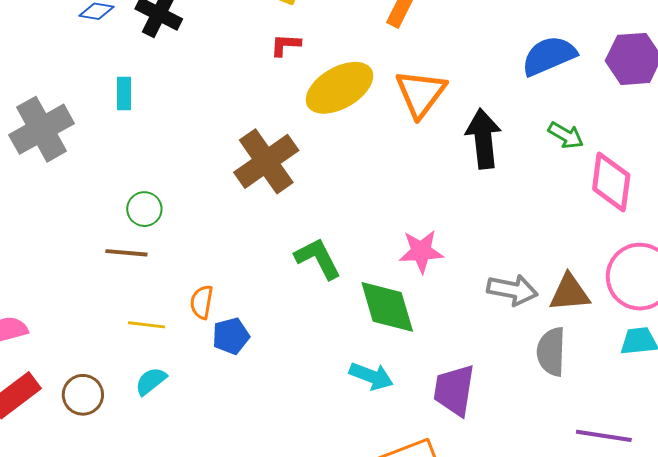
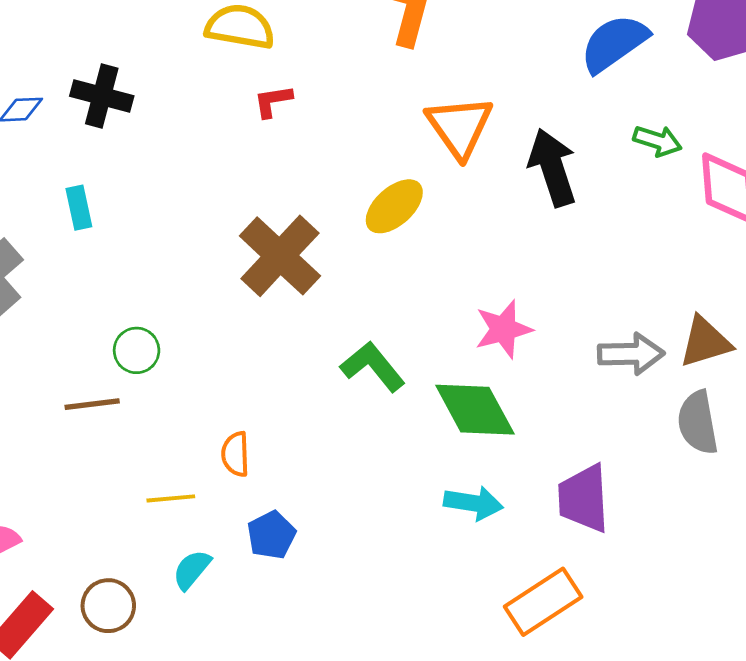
yellow ellipse: (340, 88) -> (394, 206), moved, size x0.7
brown line: (126, 253) -> (92, 404), moved
blue pentagon: (231, 336) -> (271, 535), moved

